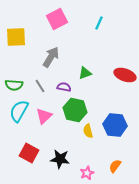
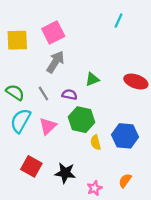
pink square: (57, 19) -> (53, 33), moved
cyan line: (99, 23) -> (118, 21), moved
green semicircle: (14, 85) -> (15, 92), turned -150

